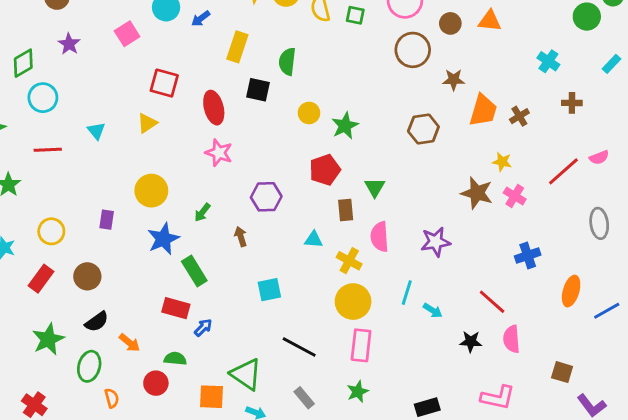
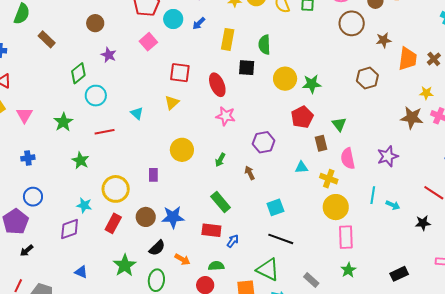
yellow circle: (309, 113) -> (285, 79), size x1.5
green star: (345, 126) -> (312, 84), turned 30
yellow circle: (51, 231) -> (116, 189), size x1.4
blue star: (163, 239) -> (173, 217), moved, turned 30
black line: (299, 347) -> (281, 239), moved

